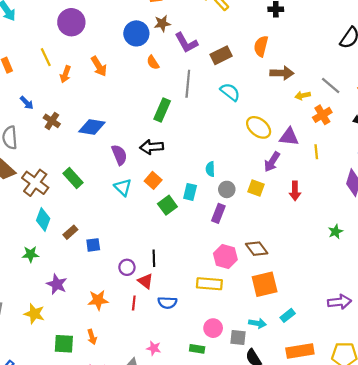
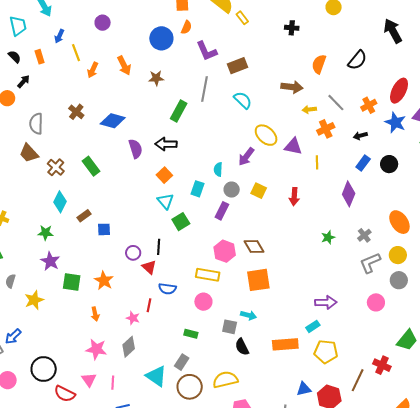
purple circle: (71, 22) -> (103, 23), size x0.6
brown star: (162, 23) -> (156, 78), moved
orange semicircle: (261, 46) -> (319, 64), moved
orange semicircle: (153, 62) -> (186, 27), moved, turned -128
blue arrow: (27, 103) -> (59, 36), moved, turned 64
purple arrow: (272, 162) -> (246, 157), moved
brown cross: (35, 183) -> (56, 167), size x0.7
cyan triangle: (123, 187) -> (165, 201), moved
green square: (167, 205) -> (181, 222), moved
purple star: (57, 284) -> (50, 261), moved
orange star: (98, 300) -> (104, 281), turned 30
red line: (134, 303) -> (149, 305), moved
yellow star: (34, 314) -> (34, 300), moved, turned 30
cyan rectangle: (288, 315) -> (313, 326), moved
pink circle: (213, 328) -> (203, 302), moved
green square: (64, 344) -> (72, 282), moved
pink star: (154, 348) -> (133, 318), moved

